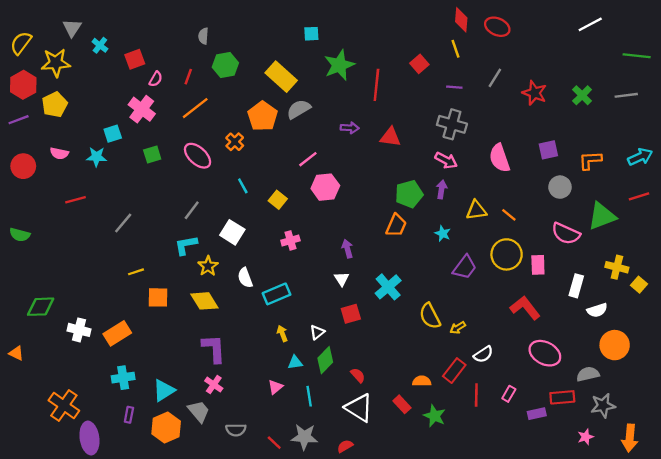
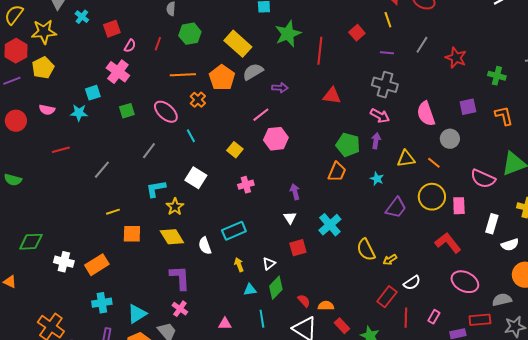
green cross: (582, 95) -> (497, 76), moved, turned -30
orange line: (195, 108) -> (183, 75), moved, turned 35
purple arrow: (350, 128) -> (280, 88), moved
orange L-shape: (590, 160) -> (504, 116), turned 80
cyan line: (243, 186) -> (191, 136), moved
gray circle: (560, 187) -> (450, 139), moved
green pentagon: (409, 194) -> (348, 145), turned 30
gray line: (192, 210) -> (149, 151), moved
white semicircle: (245, 278) -> (205, 246), moved
orange semicircle: (422, 381) -> (326, 306), moved
pink triangle: (275, 387) -> (225, 324), moved, turned 40

